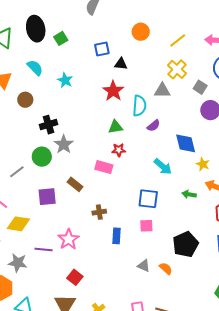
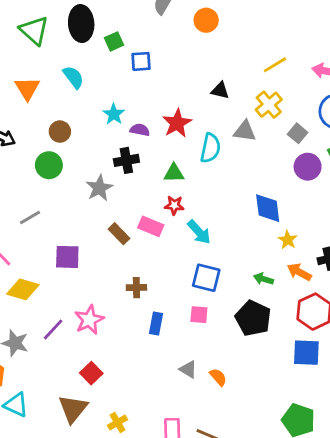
orange circle: (141, 32) -> (206, 20), moved
blue square: (102, 49) -> (141, 61), moved
black triangle: (121, 64) -> (220, 90), moved
cyan star: (65, 80) -> (114, 114), moved
brown circle: (25, 100) -> (60, 132), moved
black cross: (48, 125) -> (126, 160), moved
purple semicircle: (154, 126) -> (140, 130), moved, turned -136
green circle: (42, 157) -> (49, 165), moved
cyan arrow: (163, 167) -> (199, 232), moved
brown rectangle: (75, 184) -> (119, 234), moved
black pentagon: (186, 244) -> (253, 318), moved, turned -30
purple line: (44, 250) -> (53, 329), turned -60

